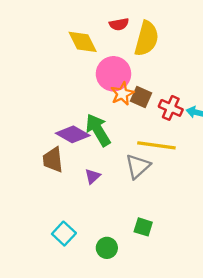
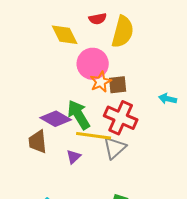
brown square: (141, 97) -> (118, 85), turned -30
red cross: (171, 108) -> (121, 118), moved, size x1.5
yellow line: (156, 145) -> (94, 136), moved

